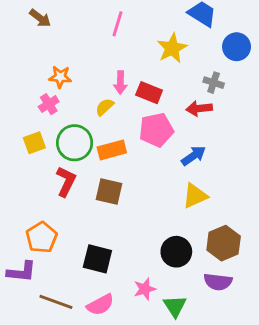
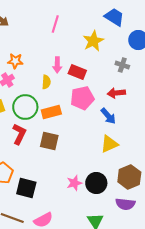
yellow semicircle: (105, 107) -> (46, 82), turned 136
red arrow: (199, 108) -> (116, 93), moved
blue arrow: (194, 156) -> (108, 116), turned 84
black square: (97, 259) -> (26, 188), moved
pink star: (145, 289) -> (74, 183), moved

